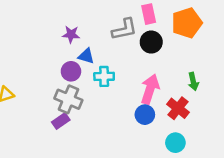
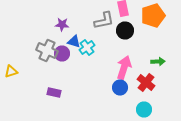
cyan cross: (104, 76) -> (87, 48), moved, turned -35
green arrow: (193, 82) -> (158, 62), turned -80
gray cross: (68, 99) -> (47, 50), moved
purple rectangle: (61, 121) -> (54, 92), turned 48

